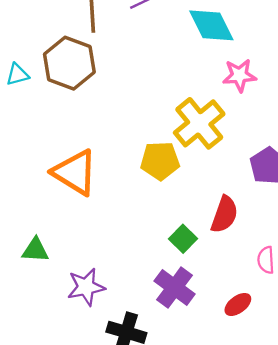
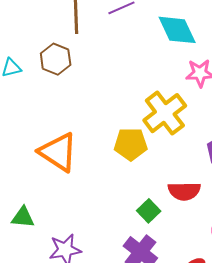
brown hexagon: (69, 63) -> (56, 59), size x0.7
red semicircle: (224, 214) -> (184, 191), turned 68

